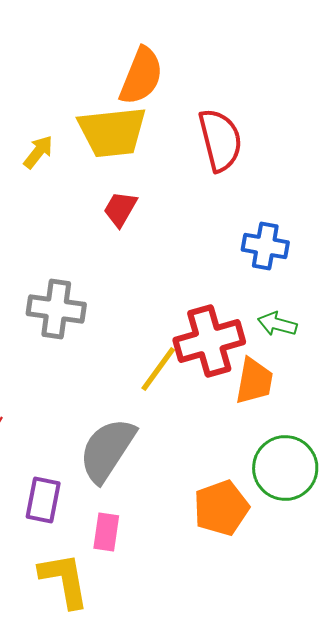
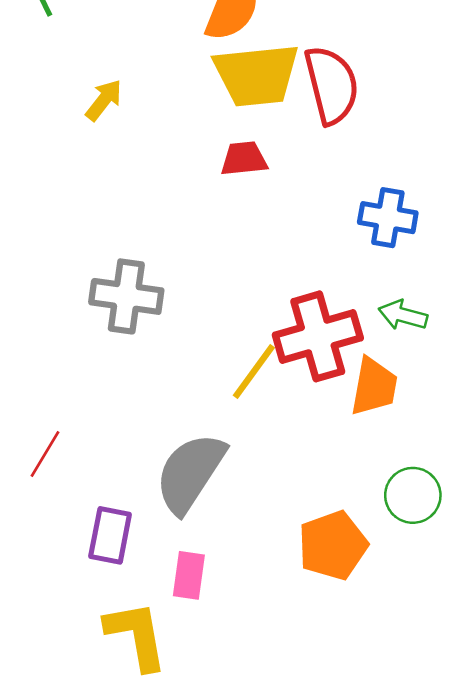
yellow trapezoid: (112, 132) -> (256, 75), moved
red trapezoid: (120, 209) -> (244, 159), moved, turned 54
green circle: (285, 468) -> (413, 495), size x0.7

